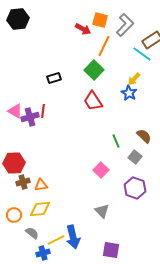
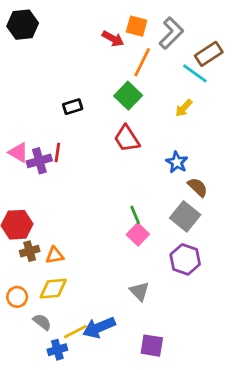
blue star: (129, 93) -> (177, 162), moved
green line: (116, 141) -> (135, 215), moved
gray square: (135, 157) -> (185, 216), size x1.5
blue arrow: (73, 237) -> (99, 327), turned 80

